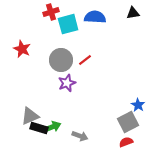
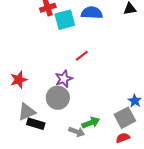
red star: (22, 49) -> (19, 80), moved, turned 30
gray circle: (61, 60) -> (58, 98), moved
green arrow: (52, 127) -> (91, 123), moved

